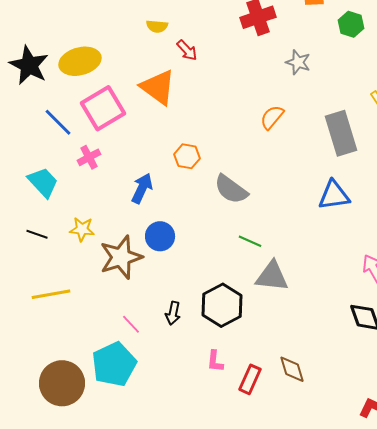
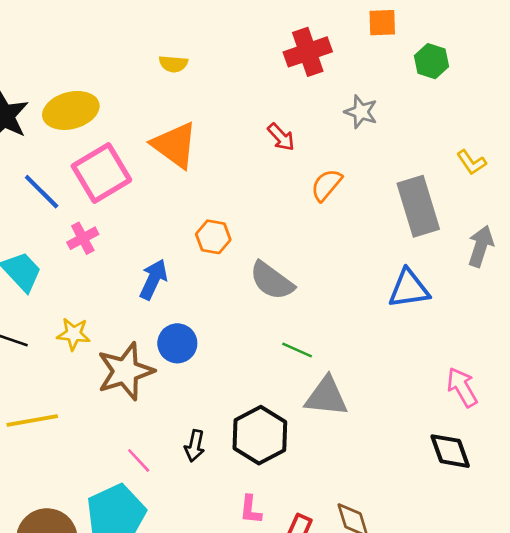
red arrow: (187, 50) -> (281, 137), moved

